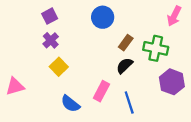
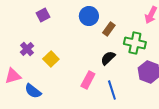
purple cross: (51, 40) -> (27, 49), moved
brown rectangle: (126, 43) -> (109, 29), moved
blue semicircle: (70, 104) -> (33, 91), moved

